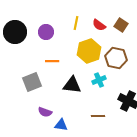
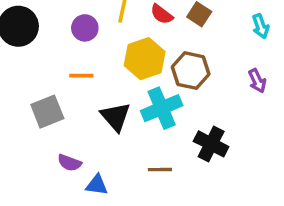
purple circle: (46, 32) -> (85, 28), moved
cyan cross: (99, 80) -> (162, 108), size x1.6
black triangle: (72, 85) -> (116, 117), turned 42

